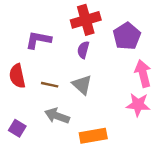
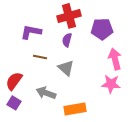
purple pentagon: (127, 36) -> (102, 29), turned 30
red semicircle: (17, 76) -> (14, 81), moved, turned 48
brown line: (50, 85) -> (40, 57), moved

